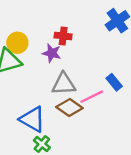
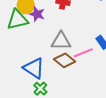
purple star: (52, 53) -> (37, 14), moved

